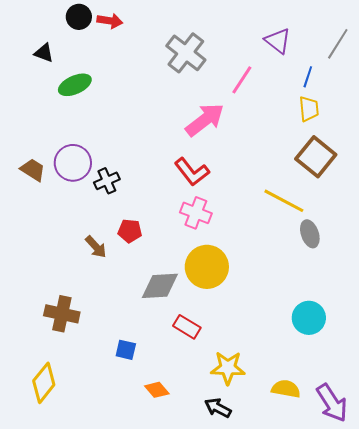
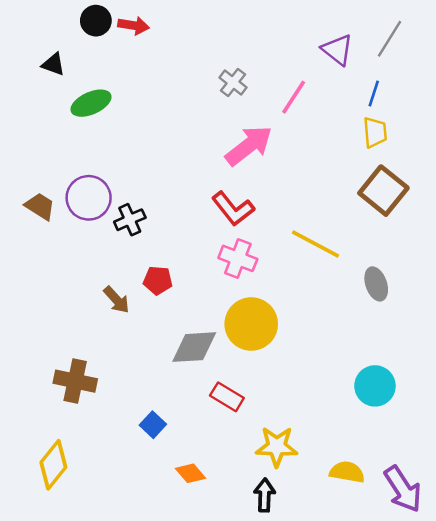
gray line: (338, 44) -> (390, 39), moved
gray cross: (186, 53) -> (233, 83), moved, size x0.6
yellow line: (284, 201) -> (316, 244), moved
blue square: (126, 350) -> (153, 425), turned 30
black arrow: (218, 408) -> (265, 495), turned 64

